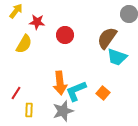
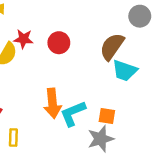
red star: (37, 22) -> (23, 39), moved
orange square: (103, 93) -> (107, 116), turned -32
gray star: (63, 111) -> (101, 139), moved

